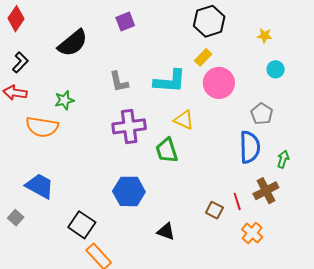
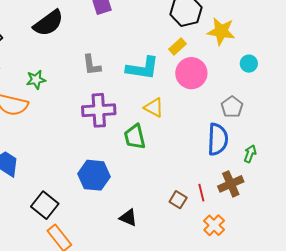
yellow star: (265, 36) -> (221, 31), moved, size x1.8

